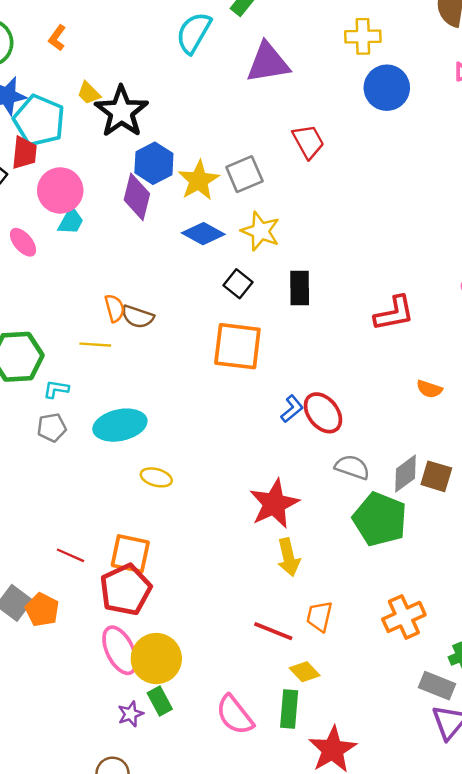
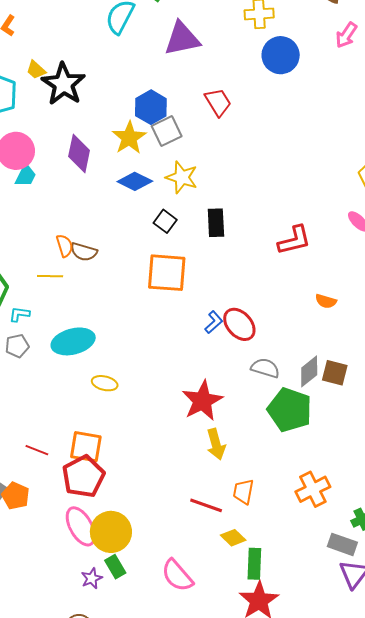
blue hexagon: (154, 163) -> (151, 107), moved
green rectangle: (289, 709) -> (254, 564), moved

